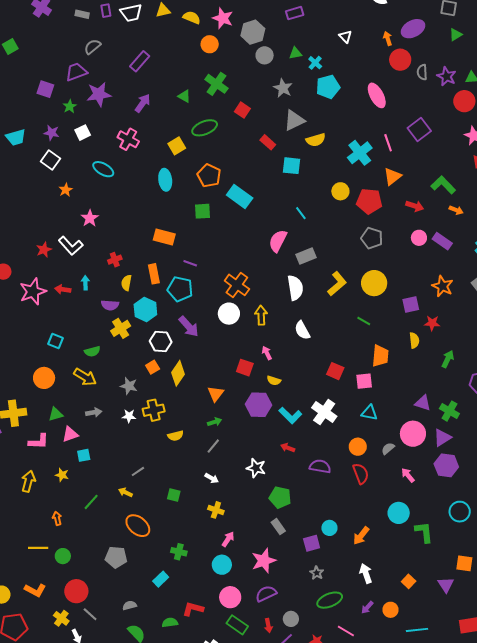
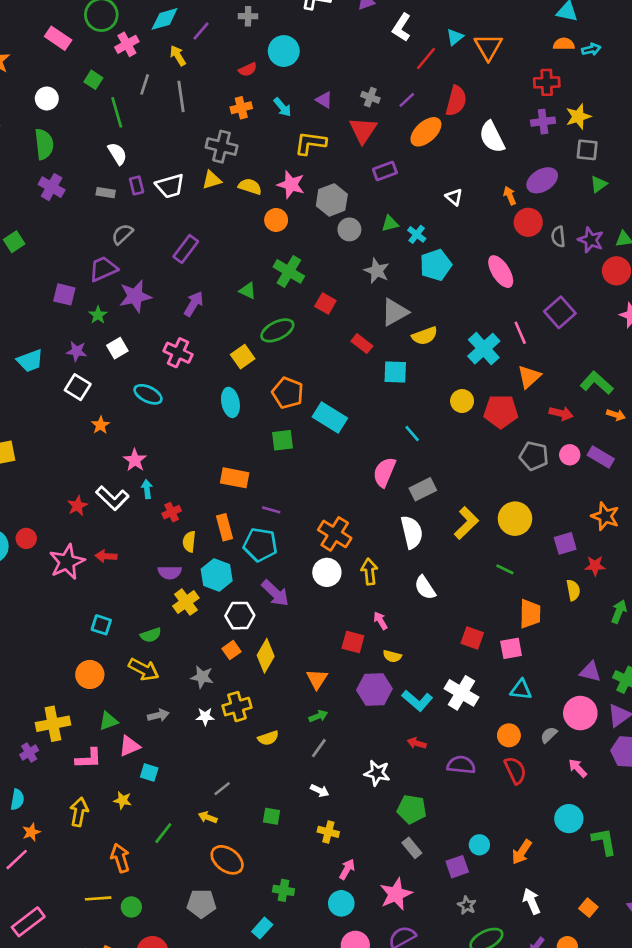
gray pentagon: (372, 238) -> (534, 456), moved
cyan arrow: (85, 283) -> (147, 489), moved
cyan square: (84, 455) -> (149, 772), turned 32
orange arrow: (57, 518) -> (120, 858), size x1.5

